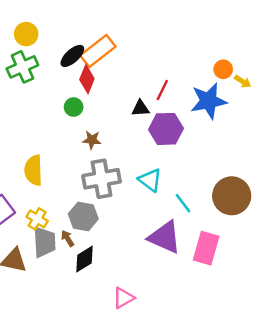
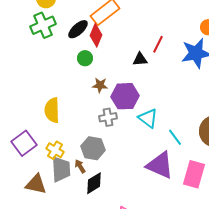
black ellipse: (72, 56) -> (78, 29), moved
purple hexagon: (166, 129) -> (125, 96), moved
gray cross: (102, 179) -> (108, 117), size x0.6

